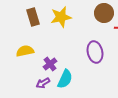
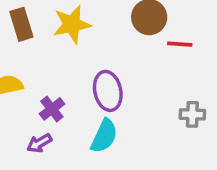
purple ellipse: (95, 52) -> (108, 91), moved
cyan semicircle: (65, 79) -> (104, 136), moved

